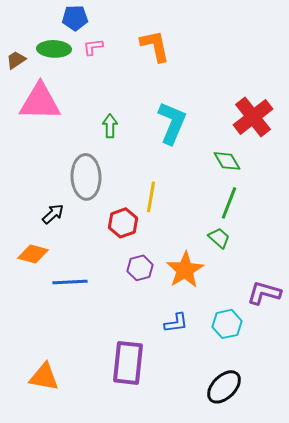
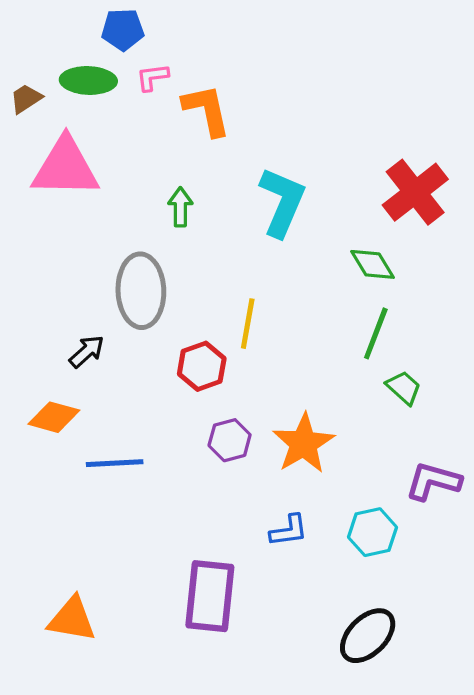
orange L-shape: (155, 46) -> (207, 110), moved
green trapezoid: (219, 238) -> (404, 388), moved

